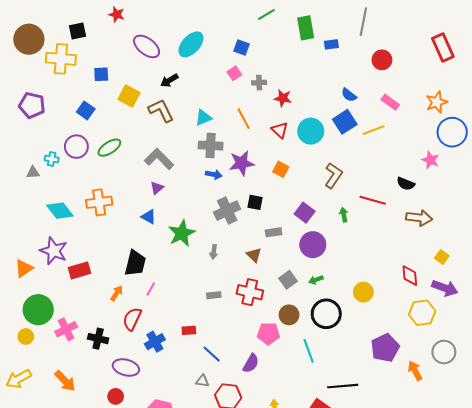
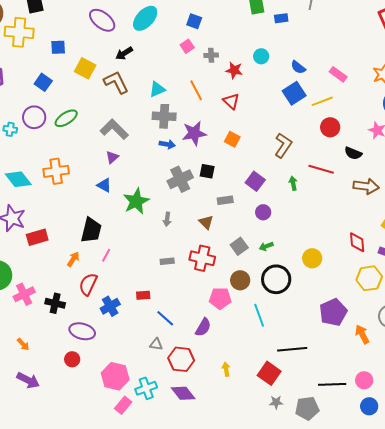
red circle: (382, 60) -> (330, 127), moved
cyan circle: (311, 131) -> (261, 56), moved, size x0.6
purple circle: (313, 245) -> (263, 212), size x0.6
orange arrow: (65, 381) -> (23, 344), size x0.6

